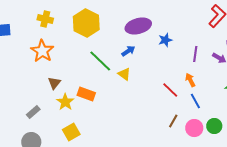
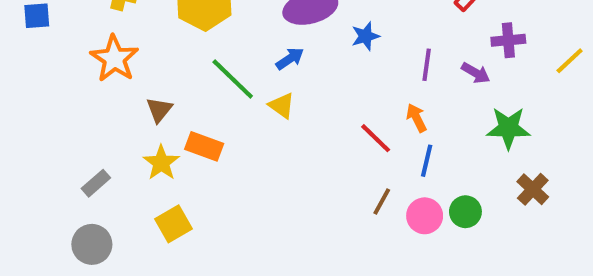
brown triangle: (54, 83) -> (159, 110), moved
blue line: (195, 101) -> (427, 161), turned 42

